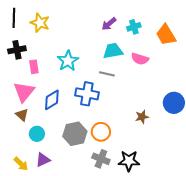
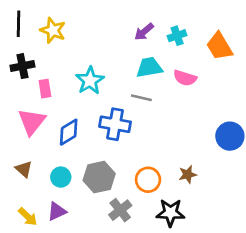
brown triangle: (22, 115) -> (24, 169), moved
brown star: (142, 117) -> (188, 174), moved
orange circle: (101, 132) -> (148, 180), moved
cyan circle: (37, 134) -> (61, 177), moved
gray cross: (101, 159) -> (120, 210), moved, turned 30

